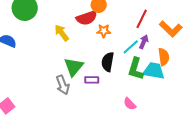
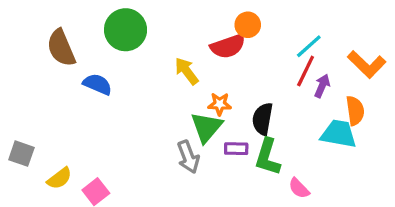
red line: (142, 19) -> (306, 71), moved
orange star: (104, 31) -> (220, 104), moved
cyan line: (131, 47) -> (309, 46), moved
green L-shape: (136, 69) -> (268, 157), moved

